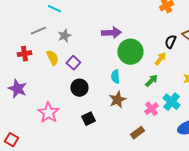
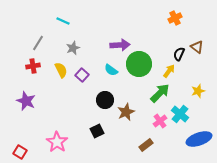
gray line: (38, 31) -> (38, 43), moved, turned -35
cyan semicircle: (115, 77) -> (111, 70), moved, turned -48
green arrow: (151, 81) -> (160, 93), size x1.5
black circle: (79, 88) -> (105, 100), moved
pink star: (48, 113) -> (57, 142), moved

